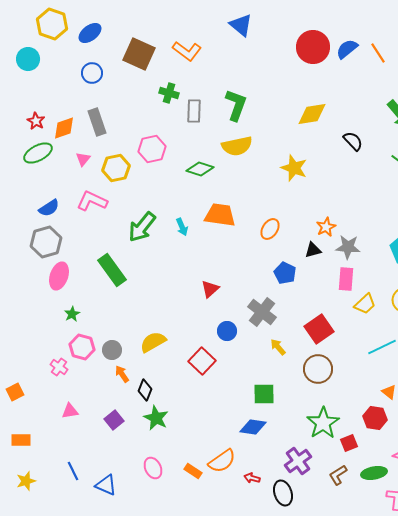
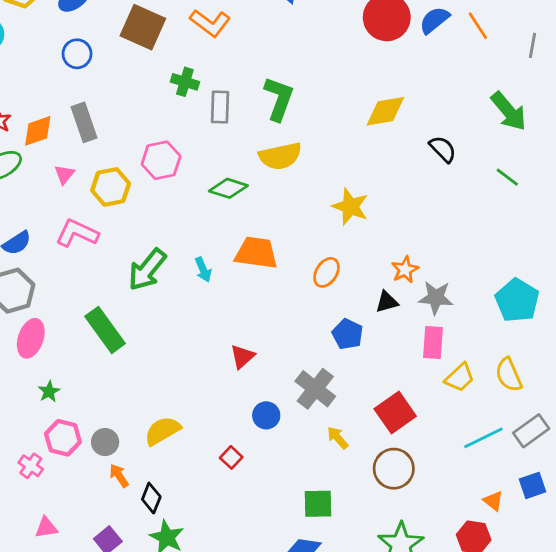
yellow star: (294, 168) -> (350, 207), moved
red square: (202, 361) -> (231, 457), size x0.6

